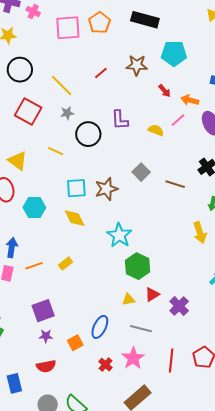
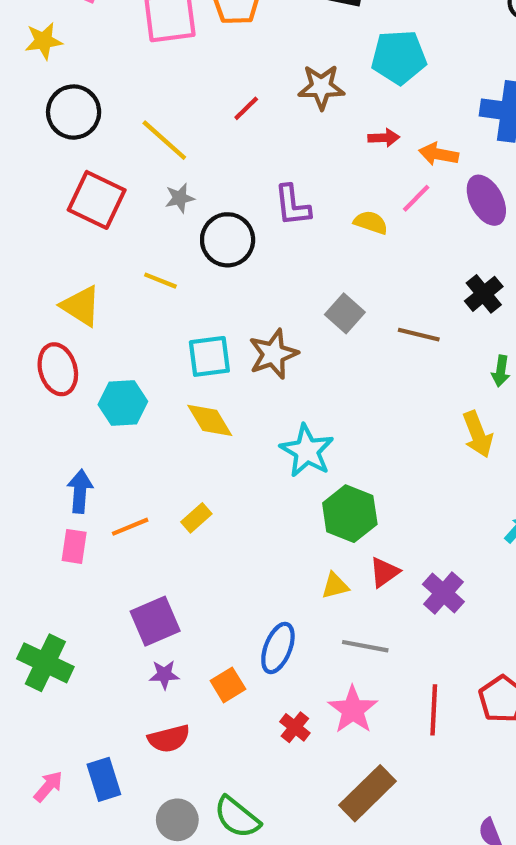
red arrow: (165, 91) -> (384, 138), turned -48

